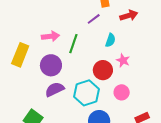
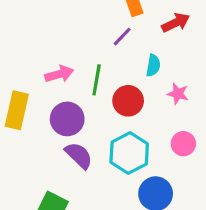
red circle: (103, 70) -> (128, 101), moved
purple semicircle: (55, 89) -> (79, 155), turned 78

